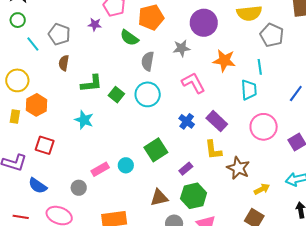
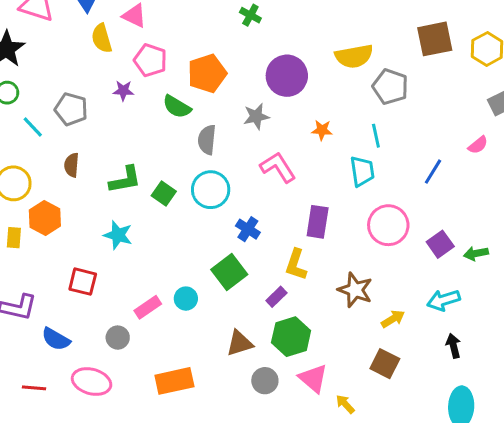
orange star: (224, 61) -> (322, 130), size x0.6
brown semicircle: (64, 63) -> (72, 165), moved
blue cross: (187, 121) -> (248, 229), moved
purple rectangle: (217, 121) -> (318, 222), turned 60
red square: (45, 145) -> (83, 282), moved
yellow L-shape: (213, 150) -> (296, 265), moved, turned 30

